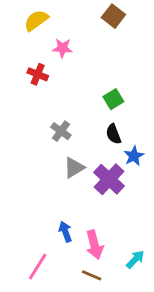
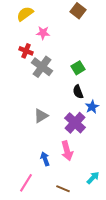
gray cross: (61, 131) -> (42, 67), moved, size x1.5
gray triangle: (74, 168) -> (41, 116), moved
pink arrow: (94, 245) -> (67, 151), moved

